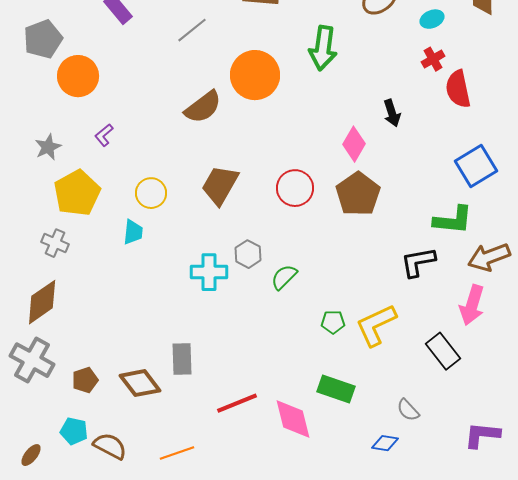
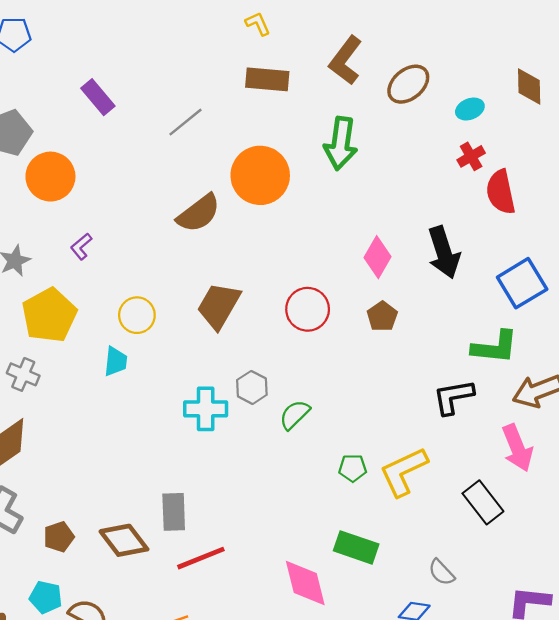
black arrow: (392, 113) -> (444, 252), moved, size x1.6
brown pentagon: (358, 194) -> (382, 316), size x0.6
pink arrow: (472, 305) -> (517, 448), turned -39
red line: (237, 403) -> (201, 558), moved

